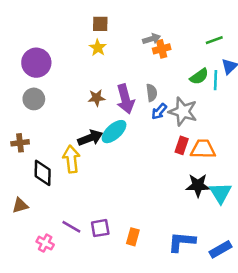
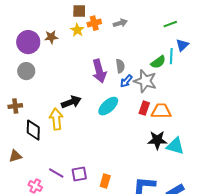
orange cross: (162, 49) -> (94, 23), moved
green semicircle: (199, 76) -> (158, 62), moved
brown star: (96, 98) -> (51, 37), moved
cyan ellipse: (114, 132) -> (108, 106), moved
cyan triangle: (221, 193) -> (175, 146), turned -42

